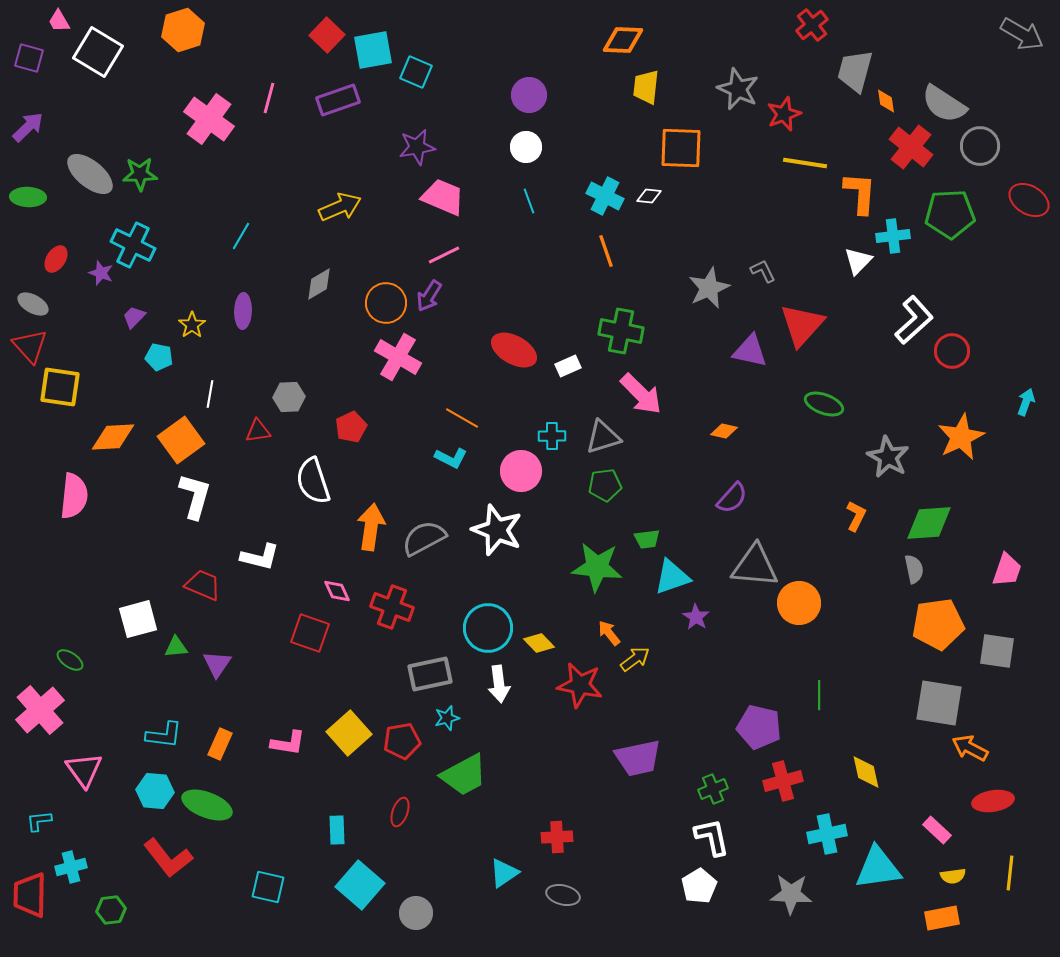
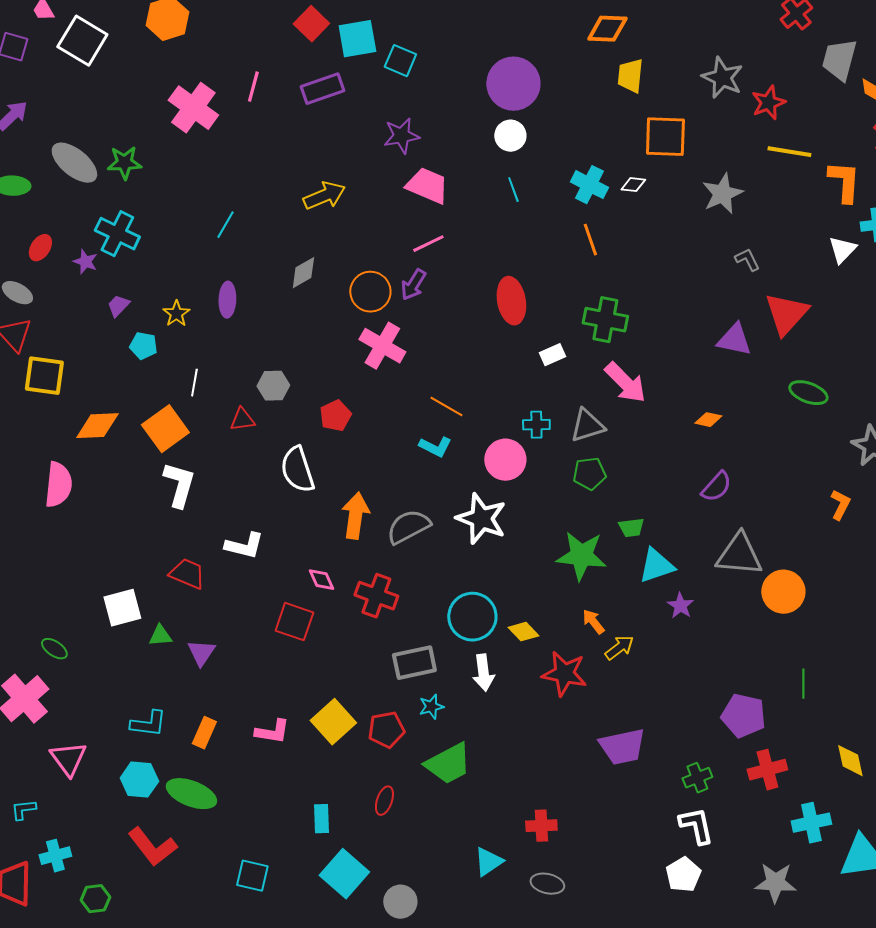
purple circle: (529, 95) -> (513, 84), size x1.5
gray star: (709, 288) -> (722, 194), moved
red ellipse: (514, 350) -> (511, 301), moved, turned 51

